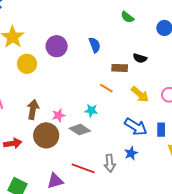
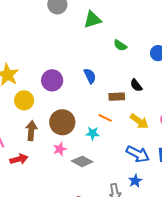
black semicircle: (140, 58) -> (136, 85), turned 40
brown arrow: (33, 109) -> (31, 131), moved
cyan star: (91, 111) -> (93, 133), moved
brown circle: (46, 135) -> (62, 122), moved
red arrow: (13, 143) -> (19, 159), moved

